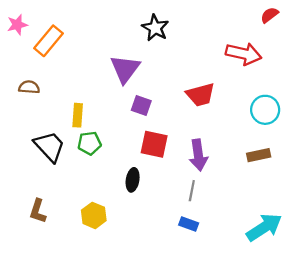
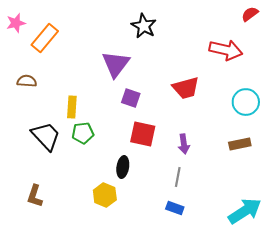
purple arrow: (198, 155) -> (184, 144), size x0.7
yellow hexagon: (94, 215) -> (105, 195), moved

